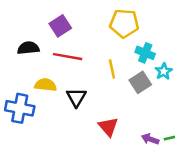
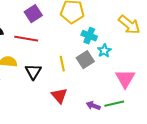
purple square: (60, 26) -> (33, 14), moved
yellow line: (112, 69) -> (62, 64), moved

